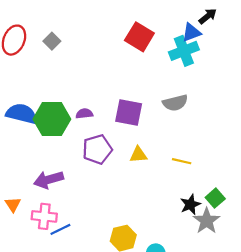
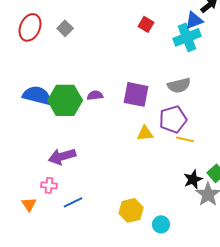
red square: (139, 37) -> (146, 24), size x0.6
purple pentagon: (97, 149) -> (173, 119), moved
orange triangle: (13, 205) -> (29, 204), moved
pink cross: (44, 216) -> (49, 185), moved, size x0.7

